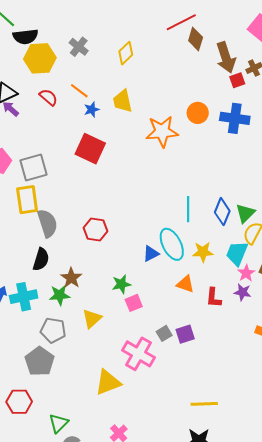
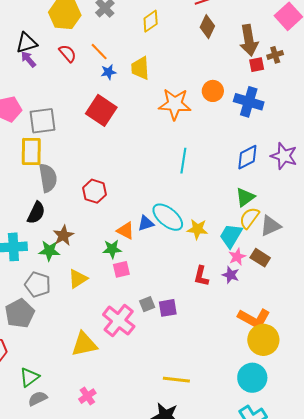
brown diamond: (196, 39) -> (207, 27), moved
cyan line: (188, 209) -> (183, 161), moved
blue diamond: (222, 212) -> (247, 157), moved, turned 32
cyan ellipse: (172, 244) -> (168, 217), turned -32
orange triangle: (185, 284) -> (126, 231), moved

